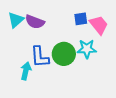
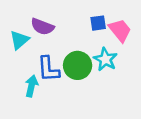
cyan triangle: (16, 20) -> (19, 40), moved
cyan star: (87, 49) -> (105, 59), turned 30

